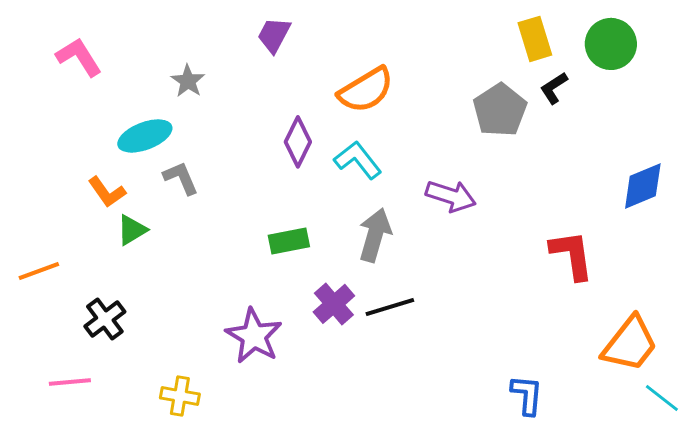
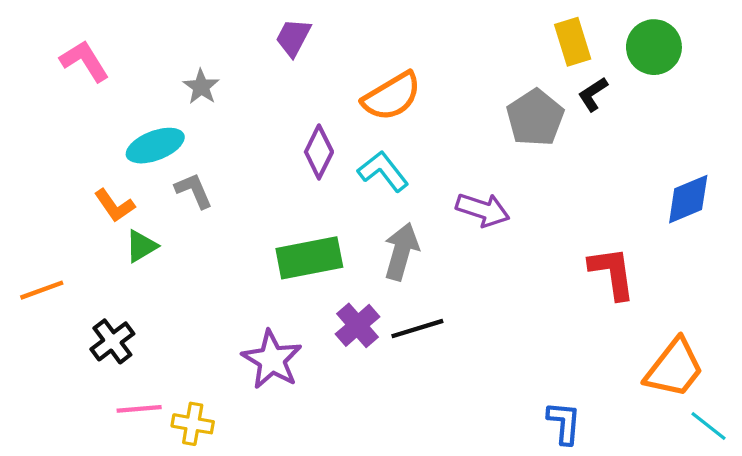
green rectangle: (289, 241) -> (309, 258), size x1.5
pink line: (70, 382) -> (139, 409), moved

